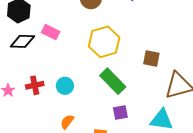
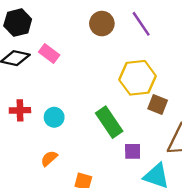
yellow hexagon: (104, 42) -> (137, 78), moved
purple square: (120, 112) -> (133, 151), moved

